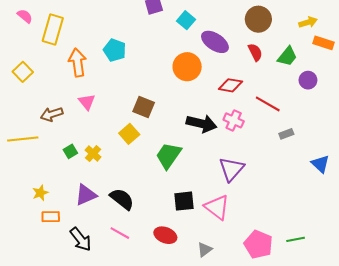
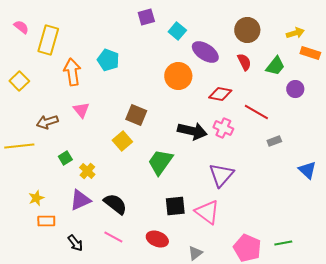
yellow cross: (93, 154) -> (87, 171), moved
black arrow: (81, 239) -> (75, 243), size x0.7

